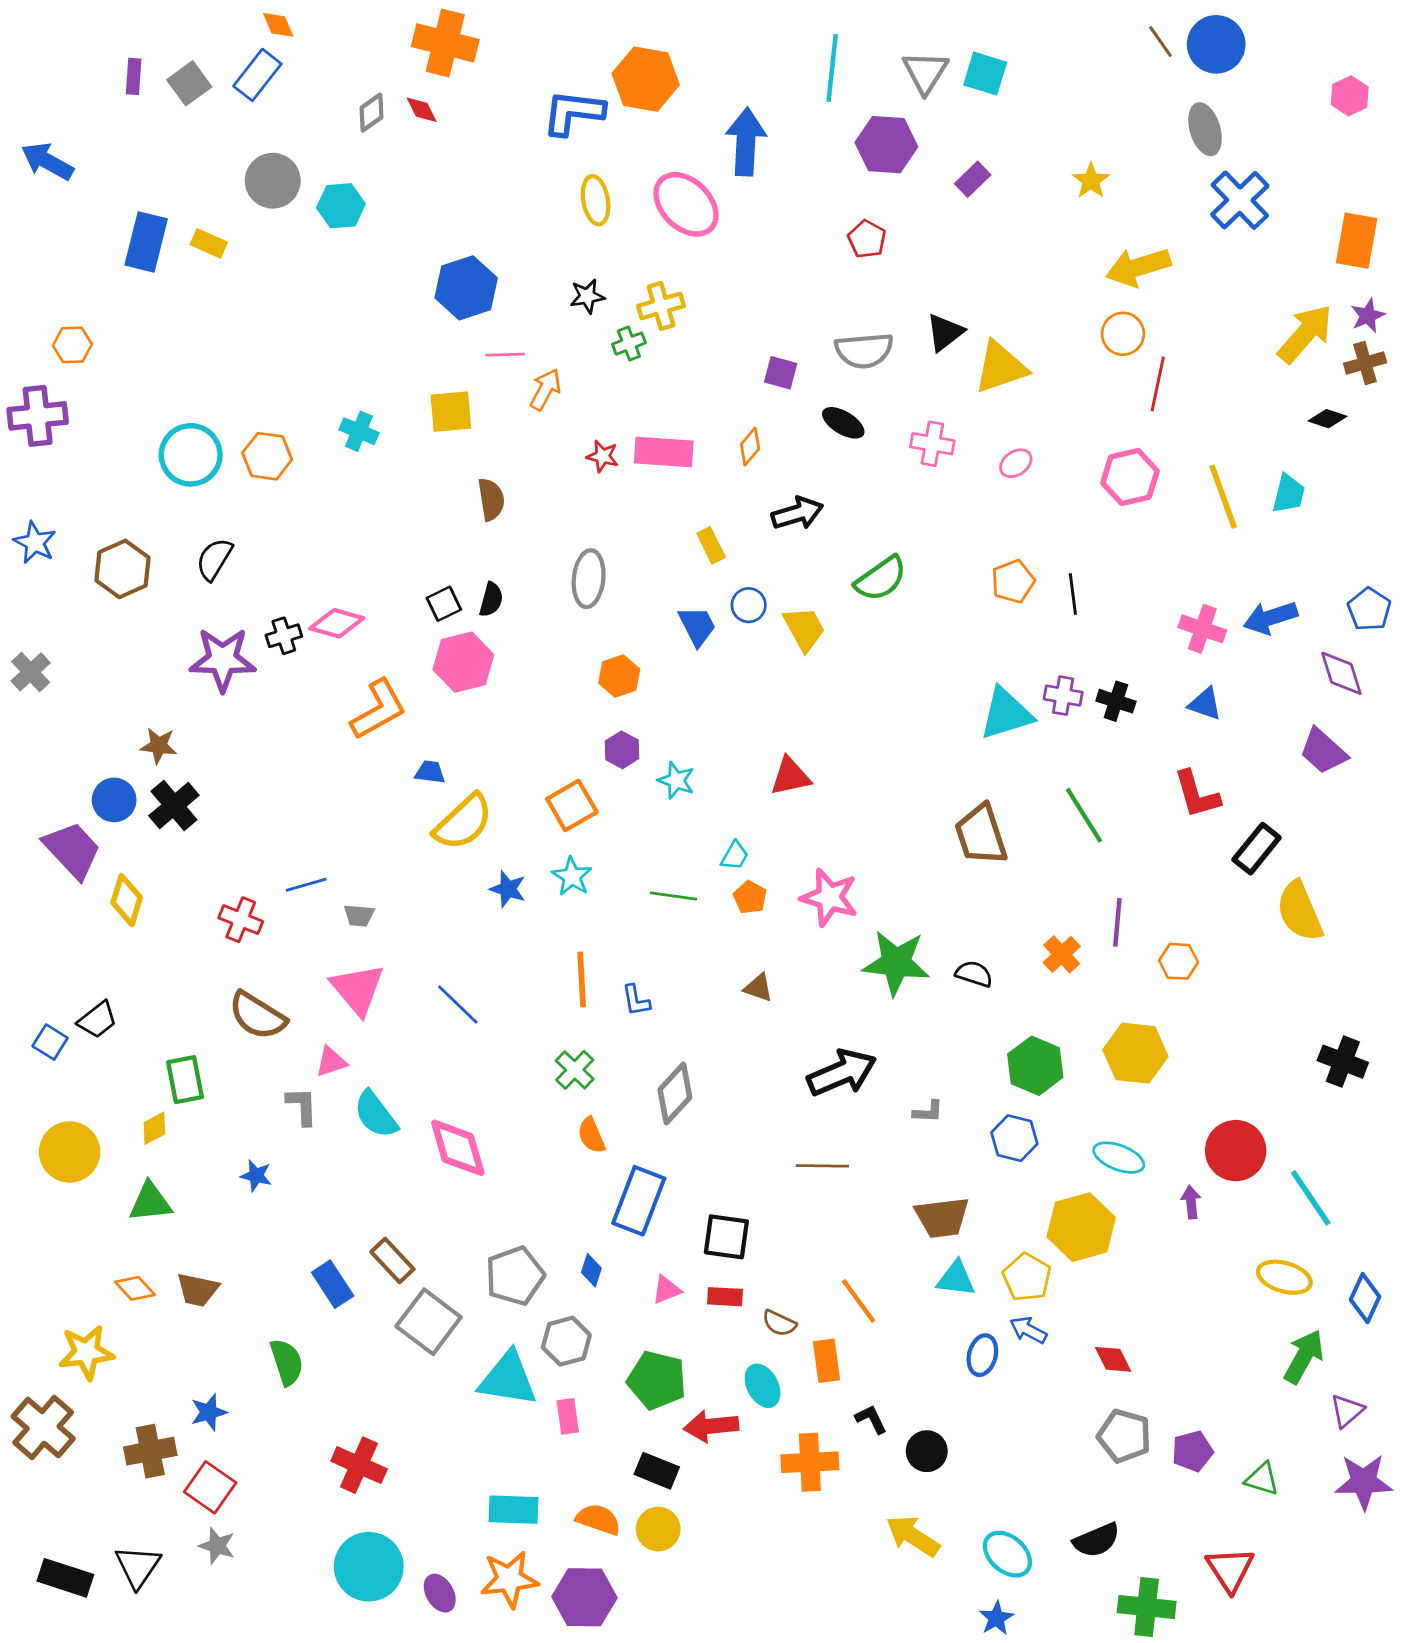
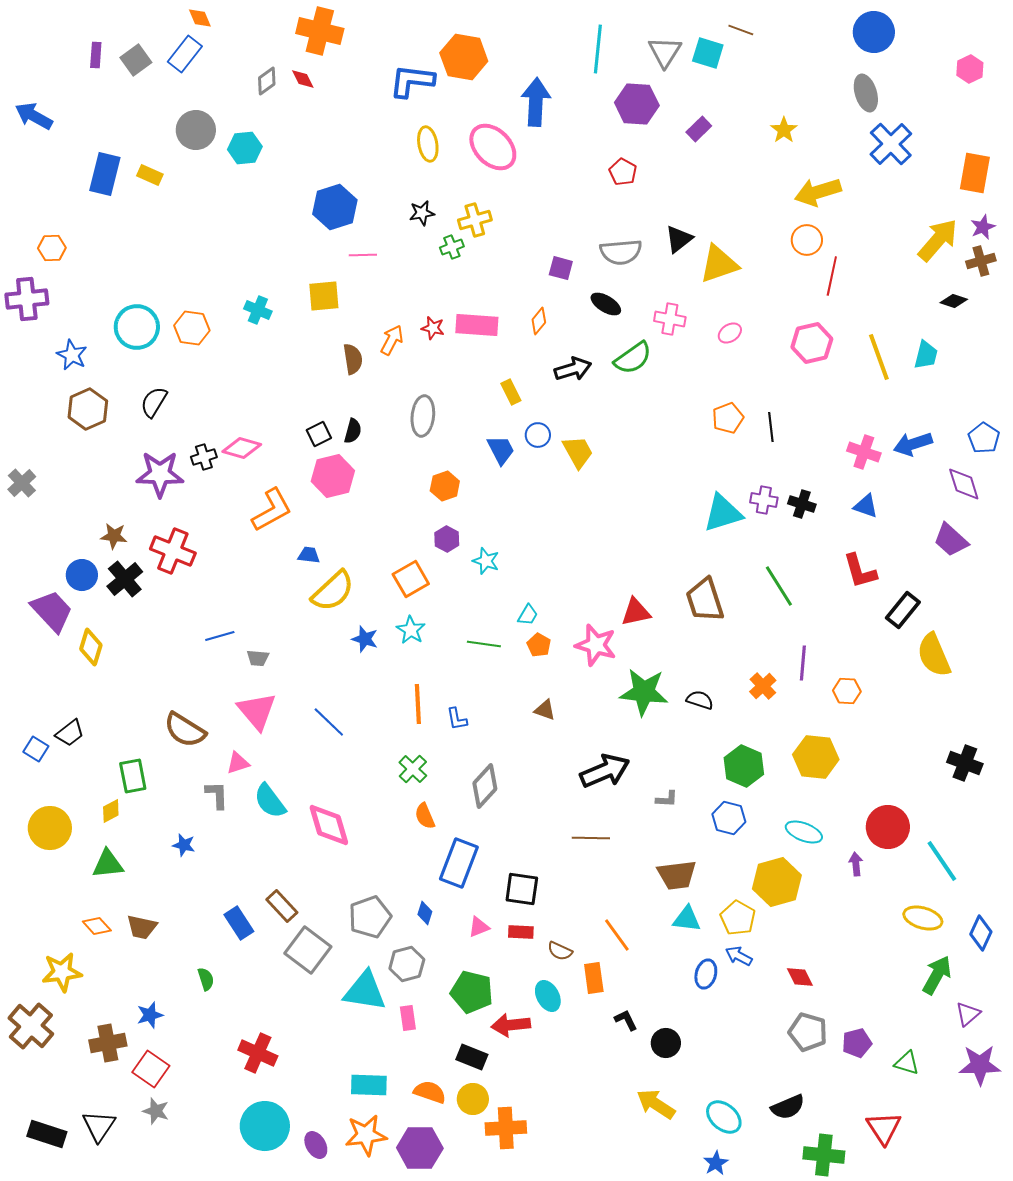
brown line: (1161, 42) -> (741, 30), moved, turned -35
orange arrow: (545, 389) -> (392, 340), moved
blue star: (35, 543) -> (72, 355), moved
green semicircle: (881, 579) -> (633, 358), moved
red triangle: (790, 776) -> (636, 612), moved
red cross: (241, 920) -> (173, 551), moved, size x1.4
green semicircle: (287, 1362) -> (206, 979), size x0.7
orange cross: (810, 1462) -> (506, 1128), moved

